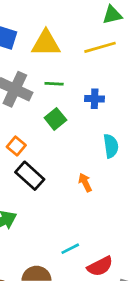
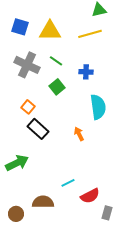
green line: (54, 84) -> (56, 61), turned 32
cyan semicircle: (111, 146) -> (98, 107), size x1.4

